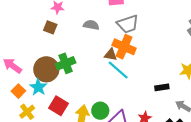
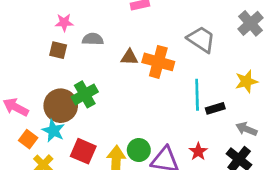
gray trapezoid: (128, 24) -> (201, 39), moved, turned -120
gray semicircle: (91, 25) -> (93, 39), moved
brown triangle: (111, 55) -> (129, 57), moved
cyan line: (118, 70) -> (197, 95), moved, turned 55

